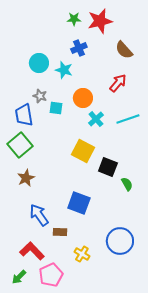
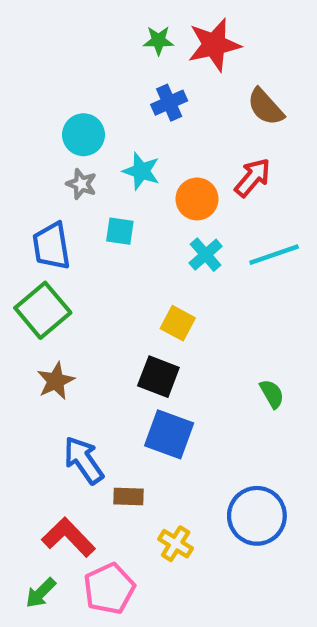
cyan star: (64, 70) -> (141, 171), moved
gray star: (40, 96) -> (81, 184), moved
orange circle: (83, 98) -> (197, 199), moved
yellow square: (83, 151) -> (178, 323), size x0.7
black square: (108, 167) -> (158, 377), moved

